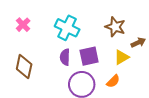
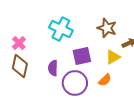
pink cross: (23, 25) -> (19, 43), moved
purple semicircle: (65, 57) -> (53, 68), moved

